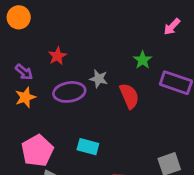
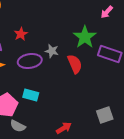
green star: (143, 60) -> (85, 37), size x1.6
cyan rectangle: (88, 147) -> (31, 95), moved

